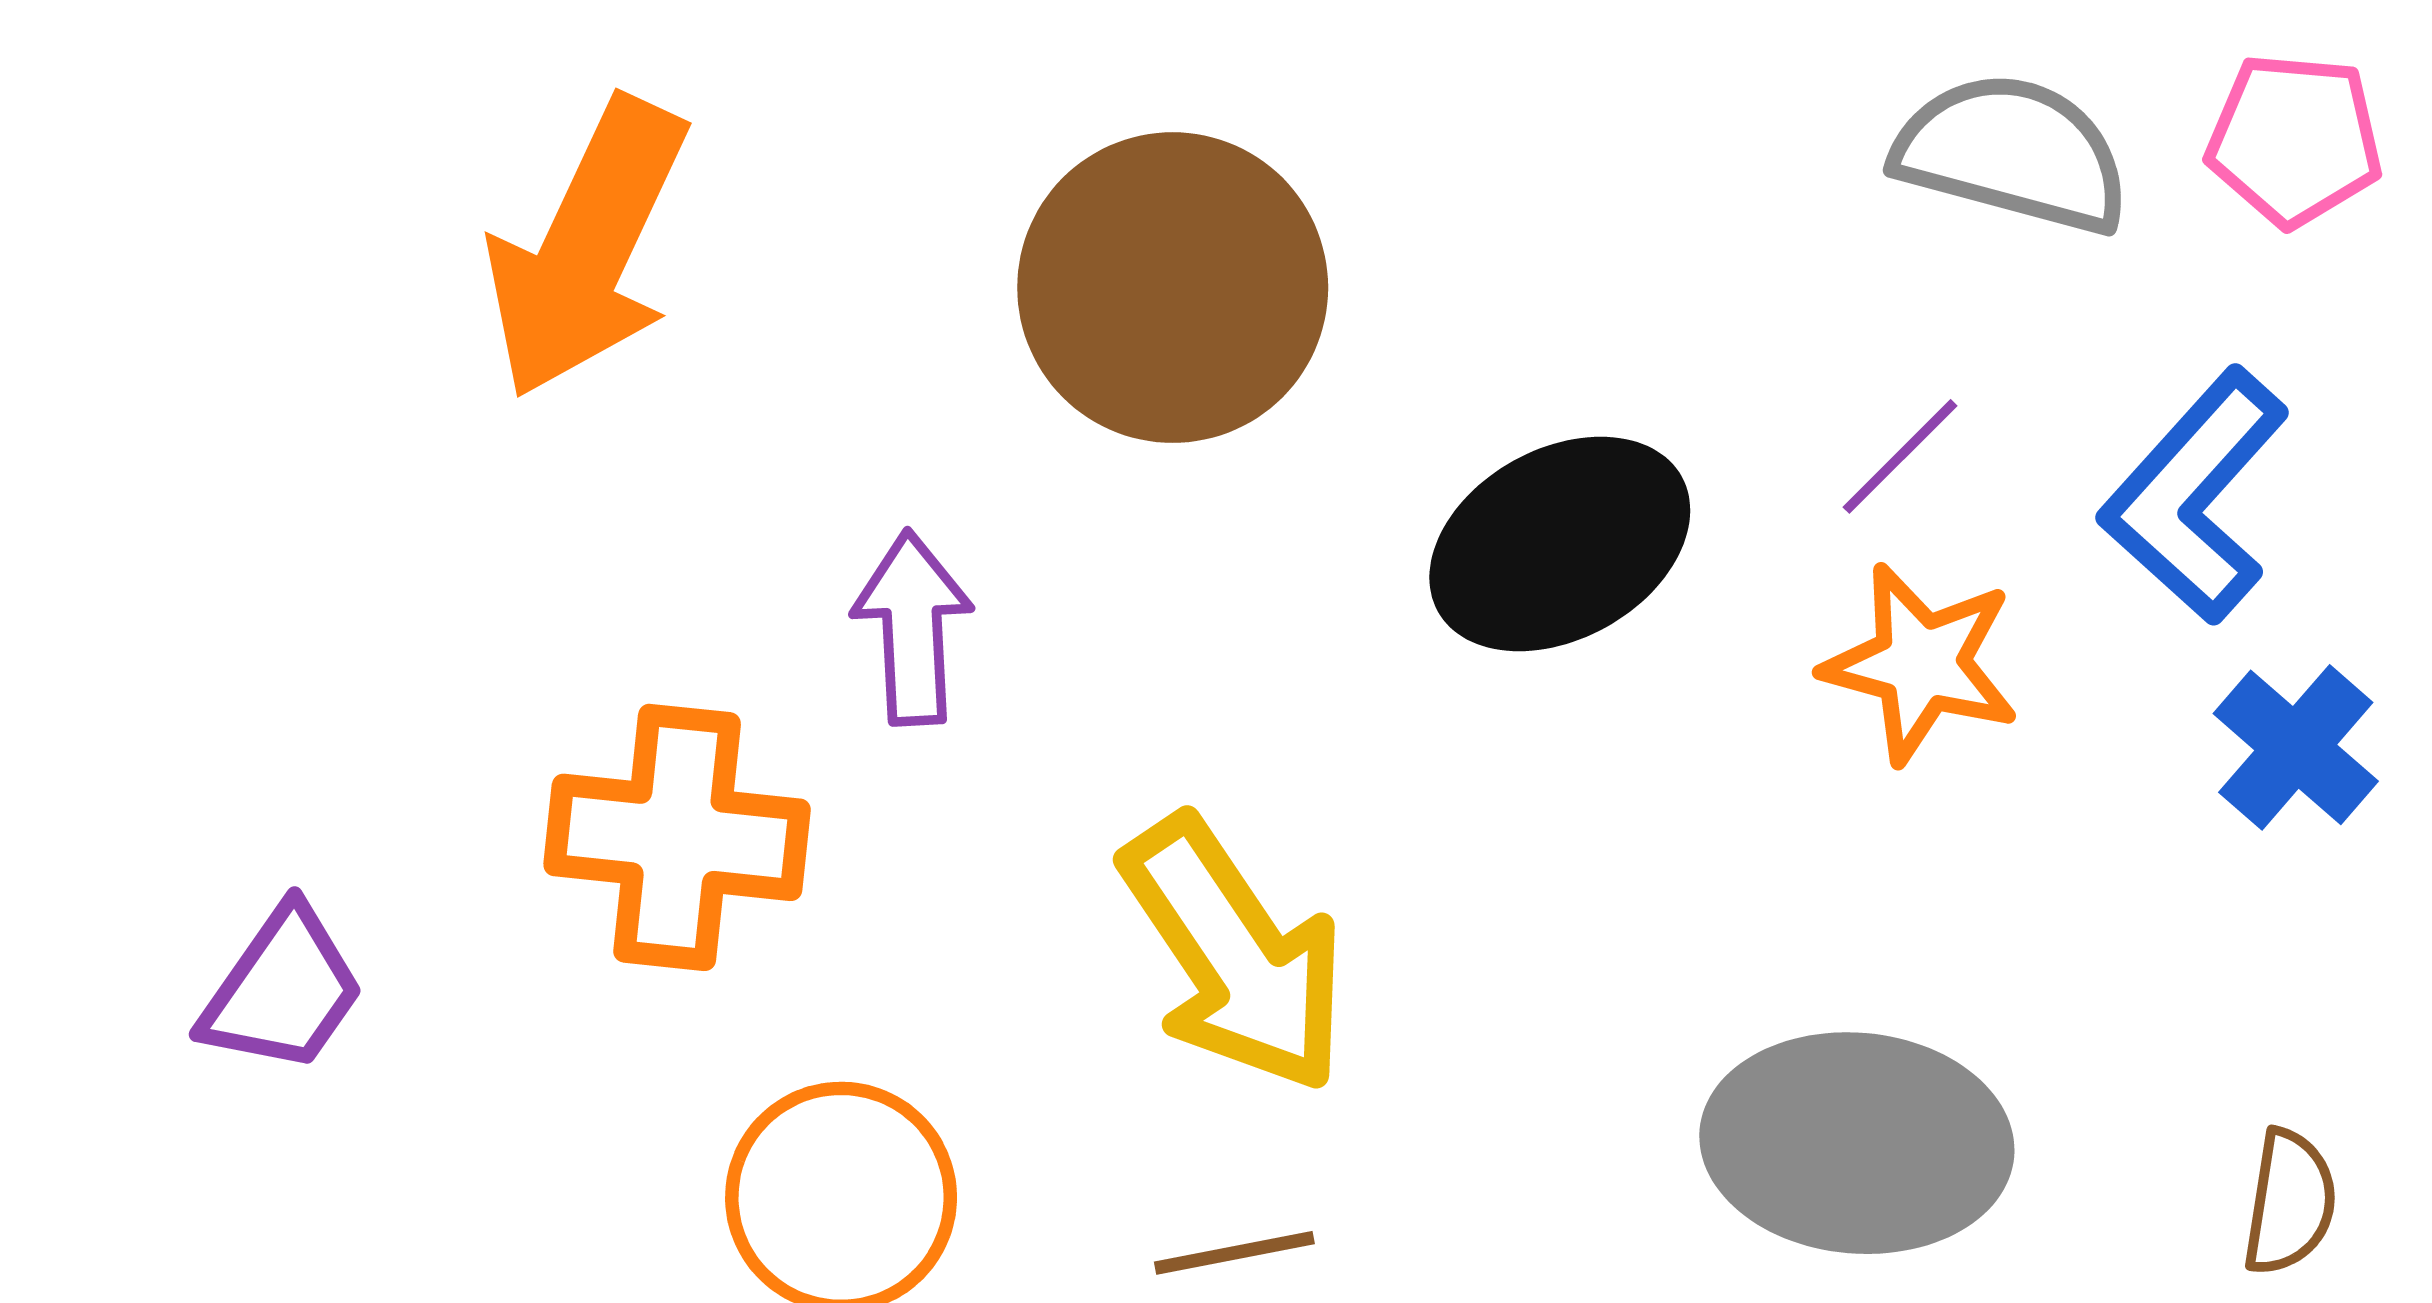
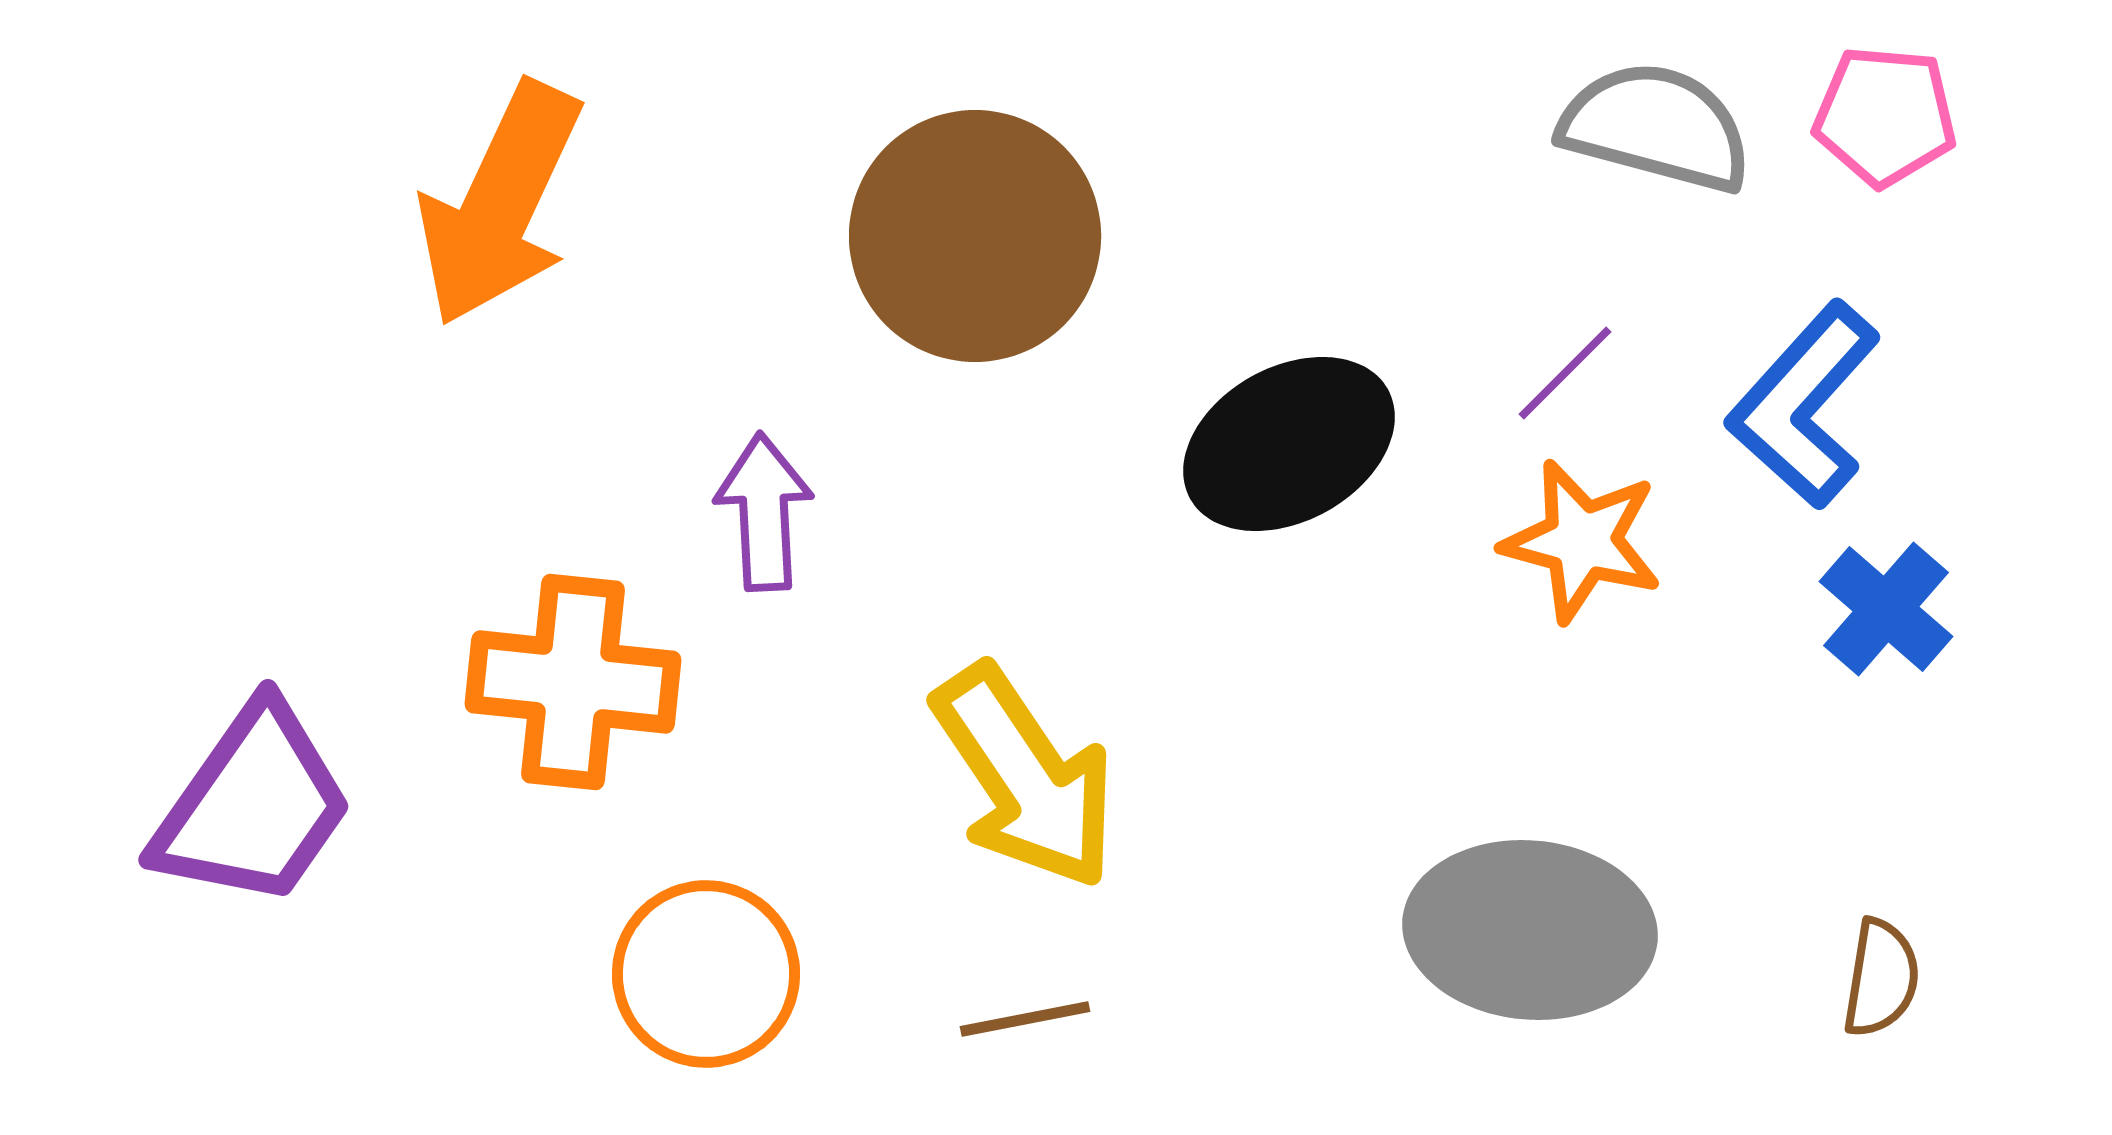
purple trapezoid: (283, 990) -> (253, 806), size x1.5

